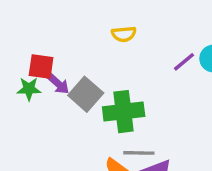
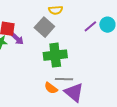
gray square: (86, 94) -> (44, 27), moved

